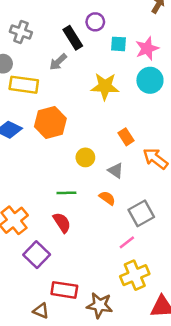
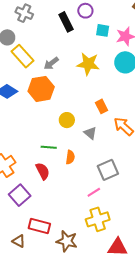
gray arrow: (58, 62) -> (51, 63), moved
yellow rectangle: (24, 85) -> (22, 56), turned 35
orange semicircle: (107, 198) -> (70, 157), moved, turned 56

